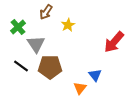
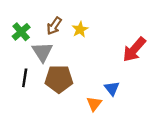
brown arrow: (46, 12) -> (54, 26), moved
black line: (21, 66) -> (25, 78), turned 63

